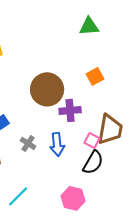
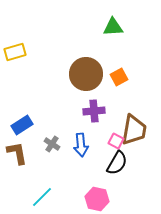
brown circle: (47, 89) -> (86, 74), moved

